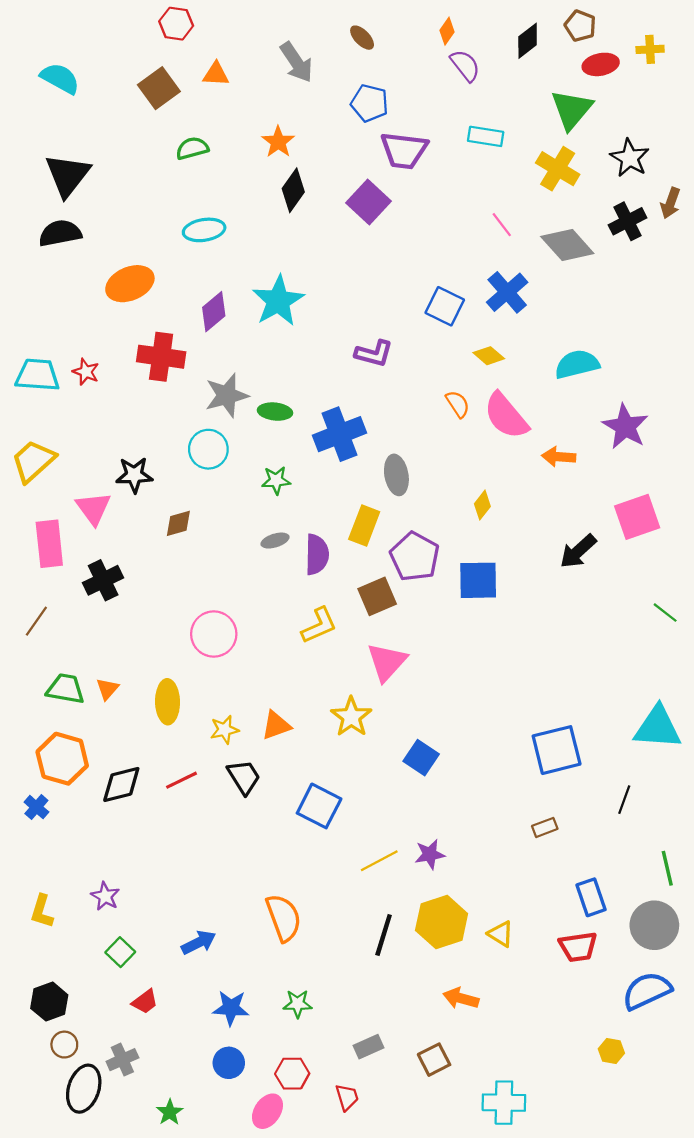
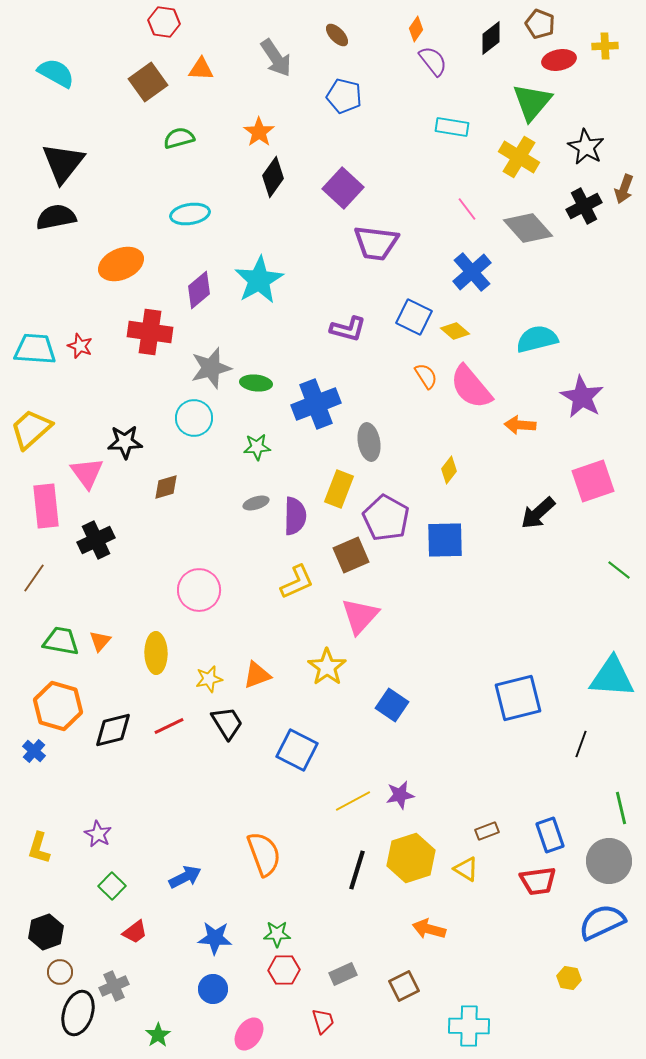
purple trapezoid: (404, 150) -> (376, 243), moved
blue square: (445, 306) -> (414, 317), moved
brown rectangle: (545, 827) -> (487, 831), moved
red hexagon: (292, 1074) -> (284, 970), moved

